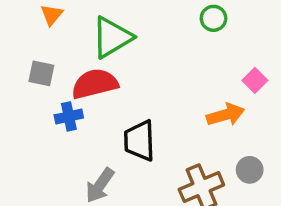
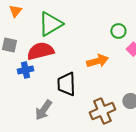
green circle: (214, 18) -> (118, 31), moved
orange arrow: (226, 115) -> (97, 61), moved

